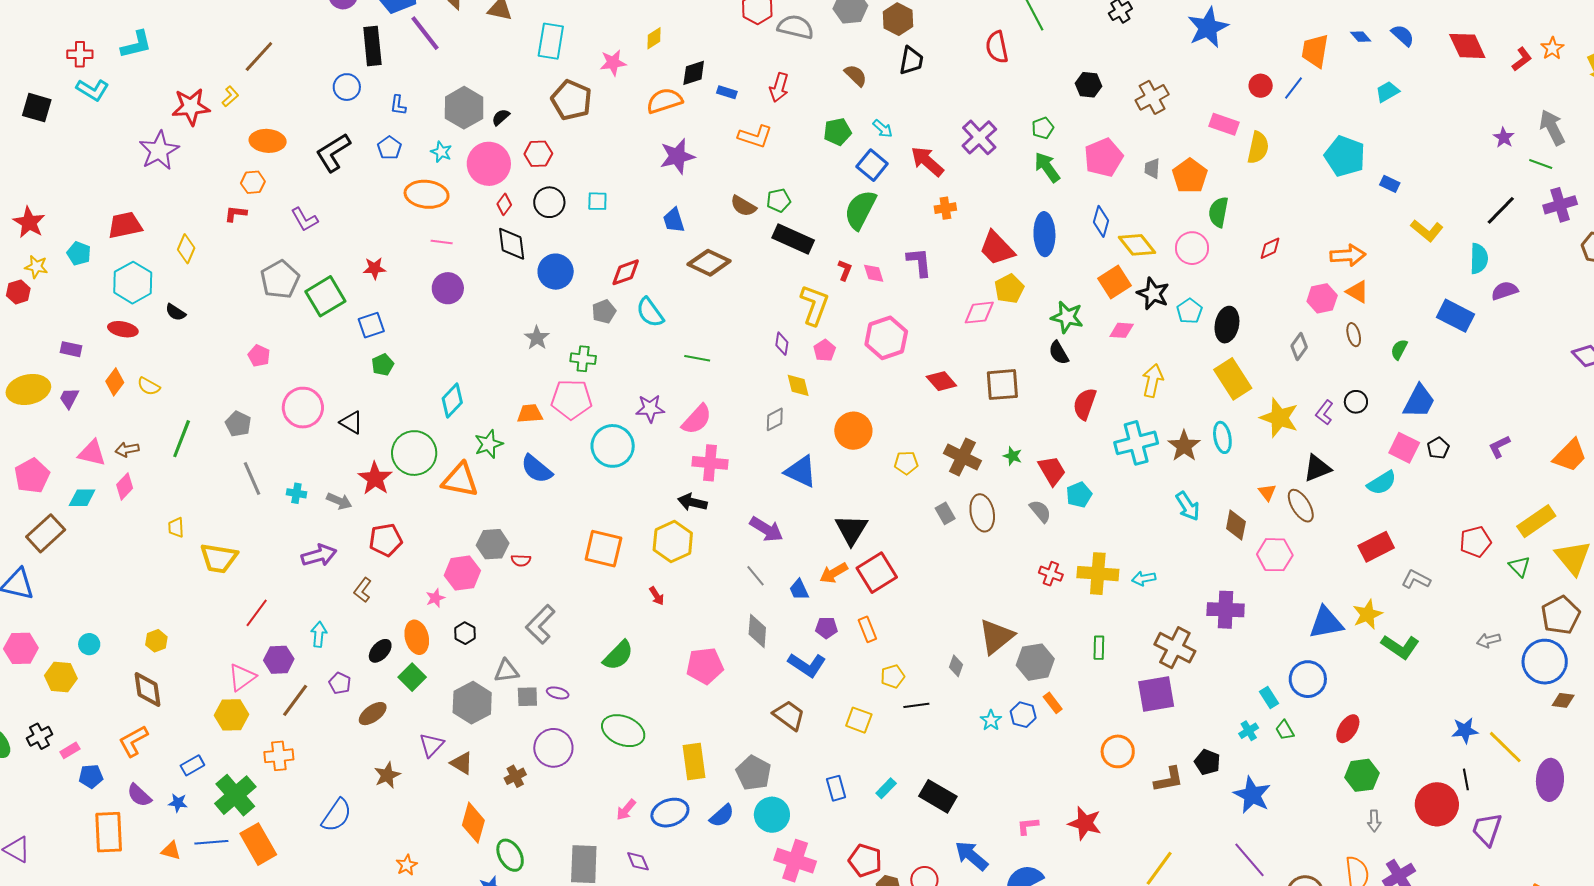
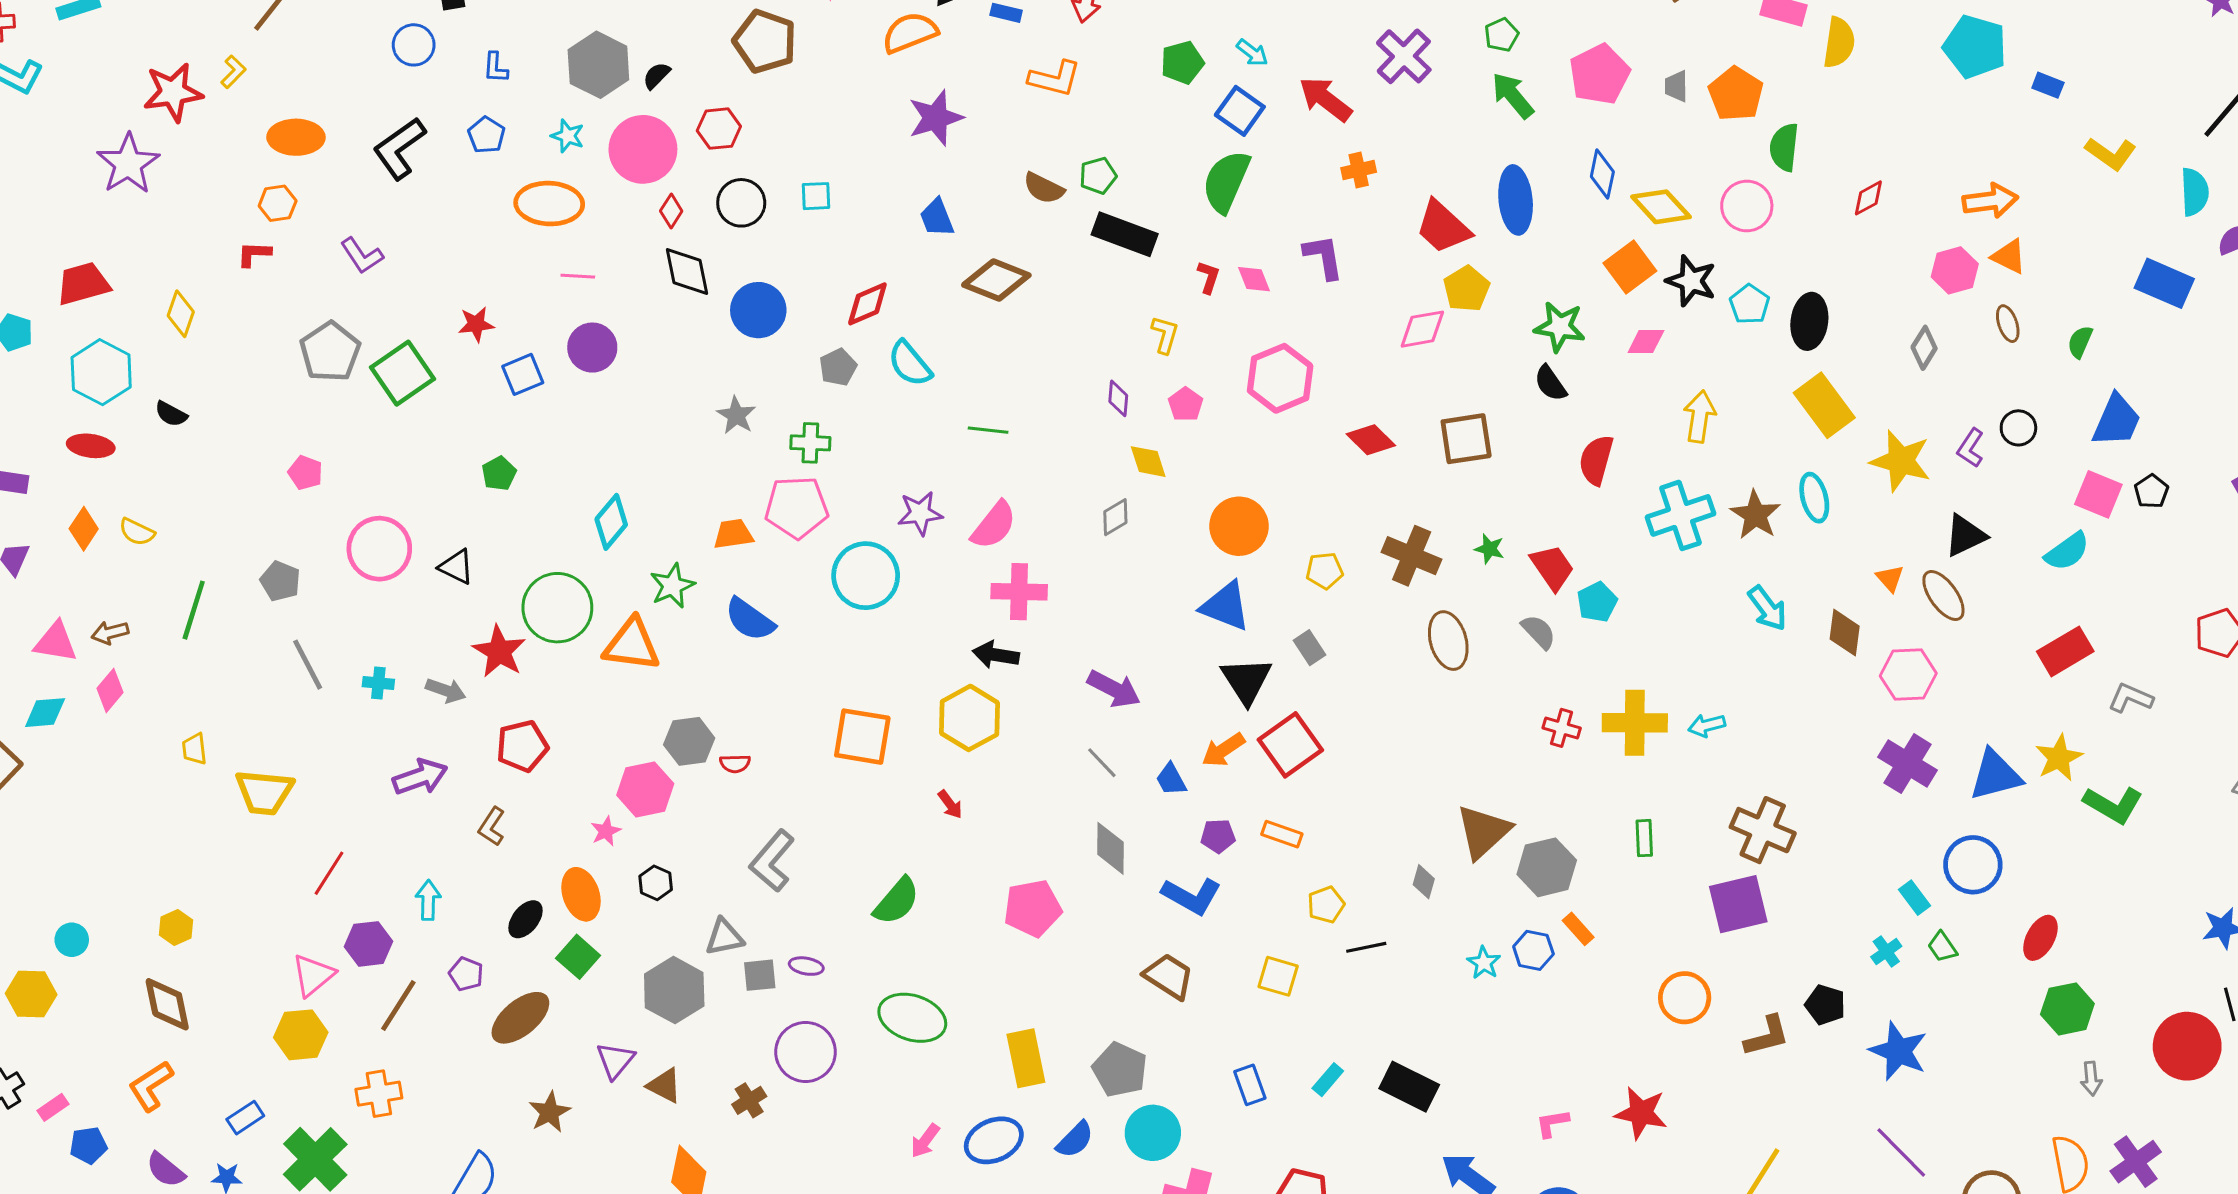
yellow L-shape: (814, 305) -> (1165, 335), size x0.6
blue square: (371, 325) -> (523, 374), moved
blue triangle: (801, 472) -> (1226, 606), moved
gray rectangle: (945, 513) -> (1309, 648), moved
purple cross: (1226, 610) -> (1908, 764), moved, turned 33
orange rectangle: (867, 629) -> (1282, 834), turned -45
brown ellipse: (373, 714) -> (520, 1018), size x1.4

